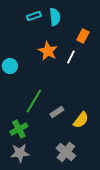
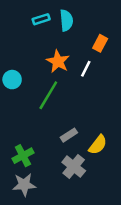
green line: (34, 101) -> (48, 95), moved
gray cross: (66, 152) -> (74, 166), moved

